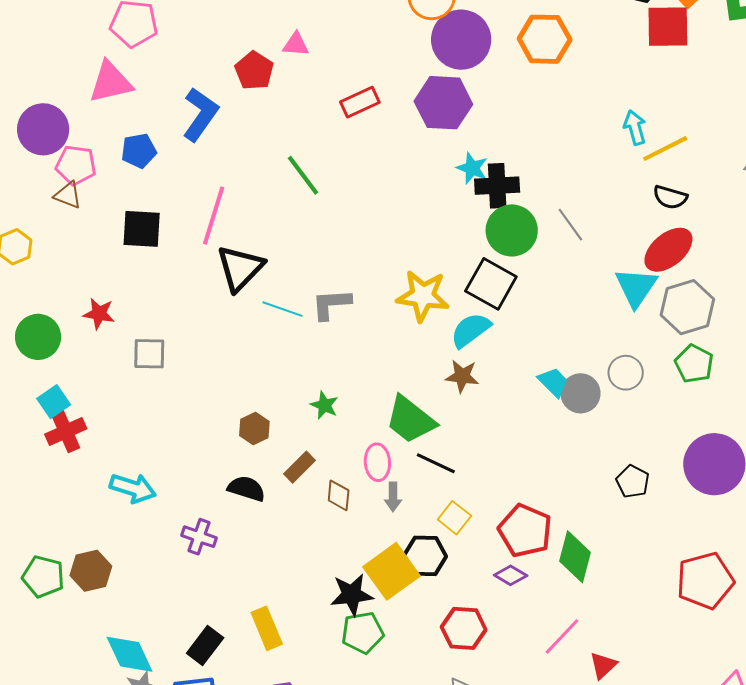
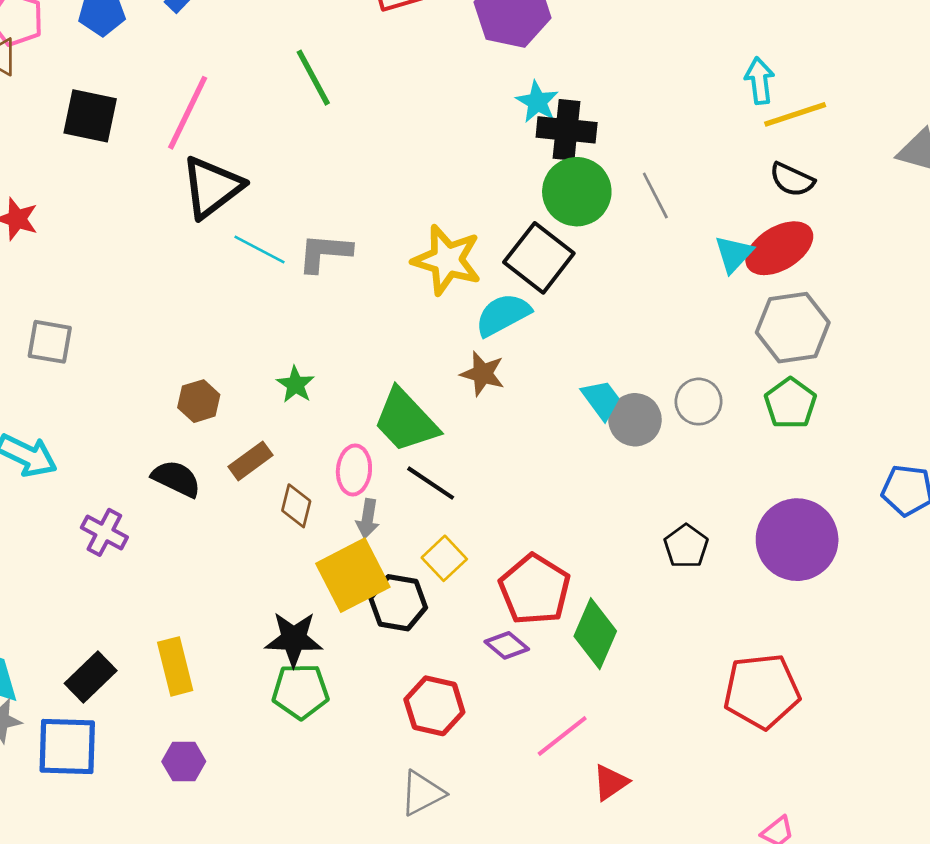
cyan triangle: (636, 287) -> (734, 254), moved, size x0.7
gray square: (149, 354) -> (50, 342), moved
yellow square: (392, 571) -> (353, 575), moved

